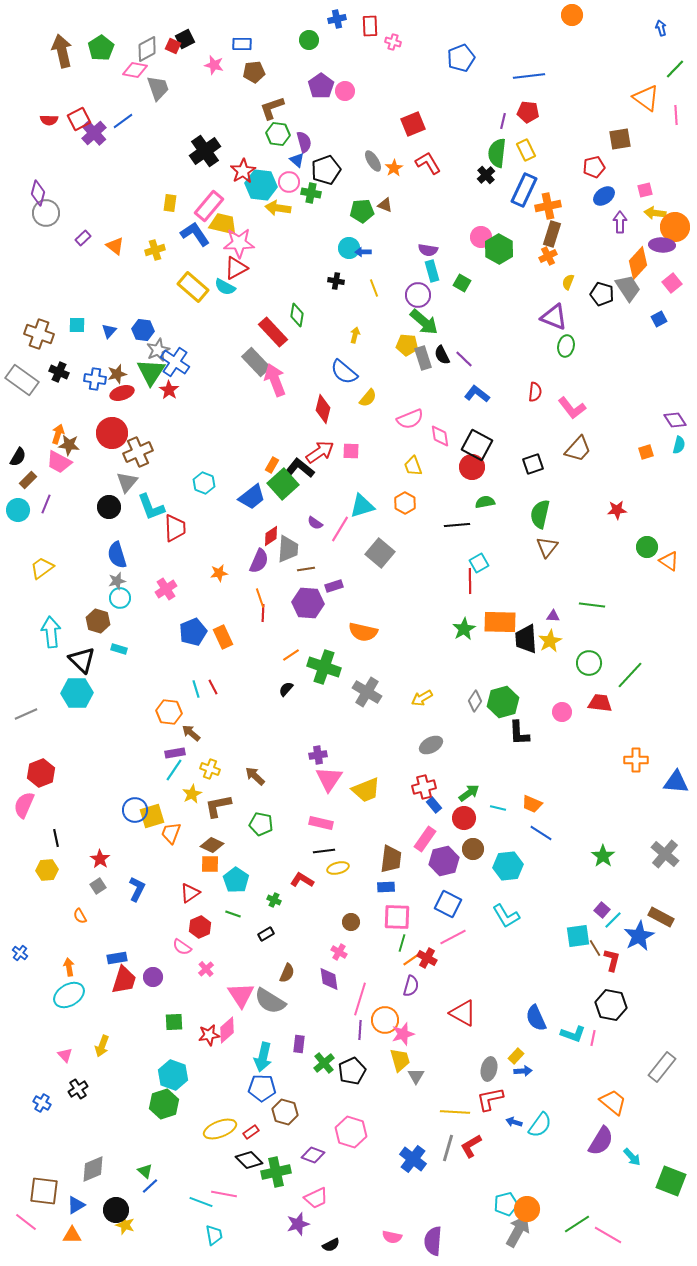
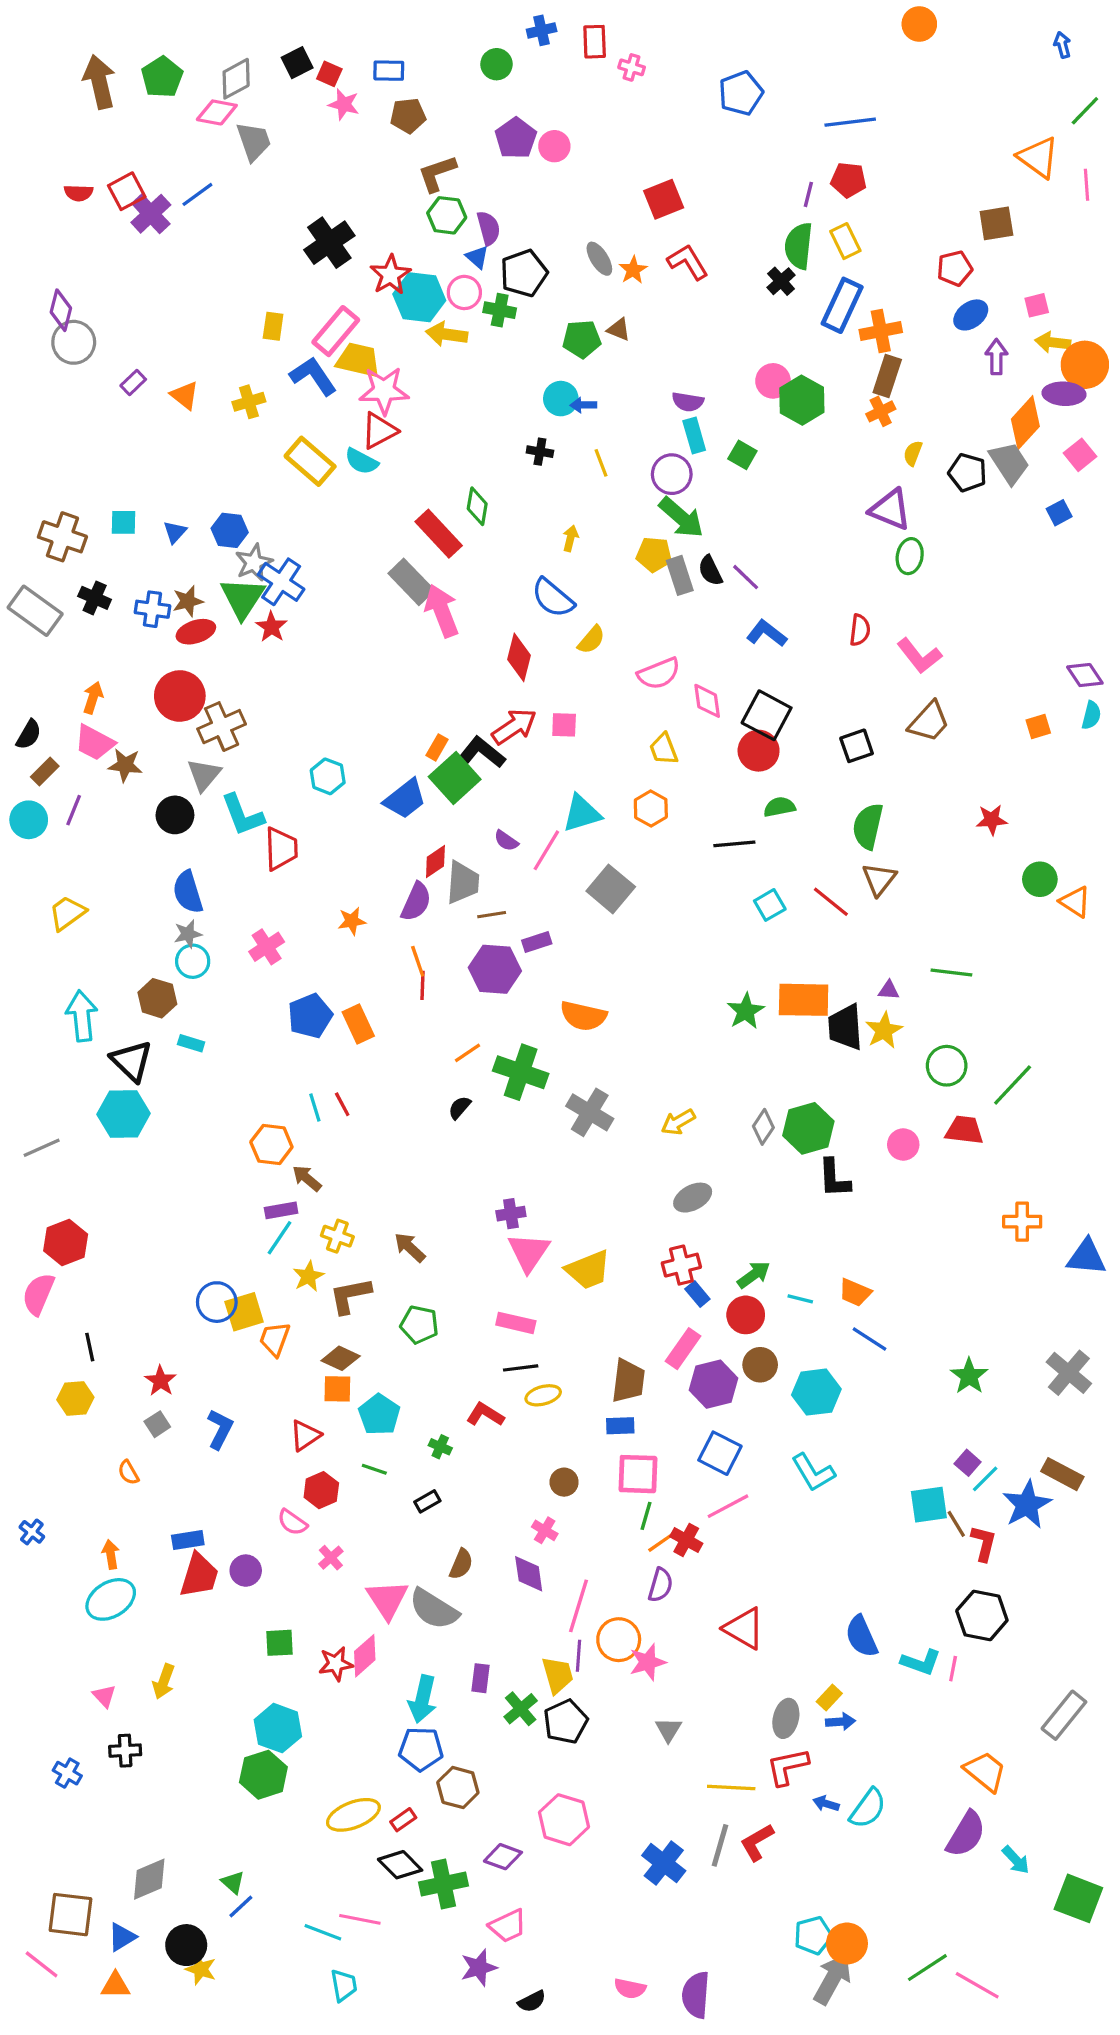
red square: (173, 46) -> (329, 74), moved
brown star: (69, 445) -> (125, 765), moved
red line: (470, 581) -> (831, 902), moved, turned -50
yellow trapezoid: (400, 1060) -> (558, 1675), moved
black cross: (78, 1089) -> (125, 1751), turned 30

